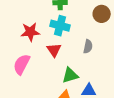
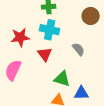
gray semicircle: (88, 47) -> (78, 49), turned -48
green triangle: (70, 75) -> (62, 79), turned 36

